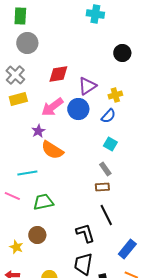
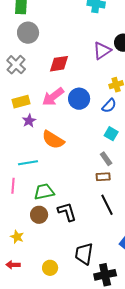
purple triangle: (87, 86) -> (102, 51), moved
yellow rectangle: (18, 99) -> (21, 102), moved
purple star: (38, 131) -> (29, 121), moved
pink line: (12, 196) -> (13, 186), turned 70
black L-shape: (85, 233) -> (67, 212), moved
brown circle: (37, 235) -> (39, 215), moved

